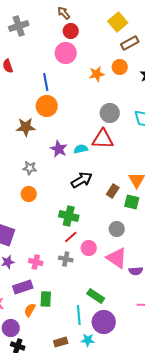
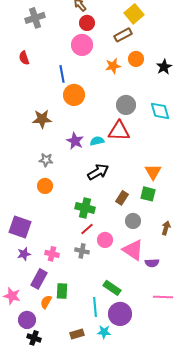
brown rectangle: (130, 43) -> (123, 35), moved
orange circle: (47, 106) -> (74, 95), moved
brown rectangle: (113, 191) -> (122, 198), moved
purple rectangle: (23, 287) -> (39, 279), turned -42

